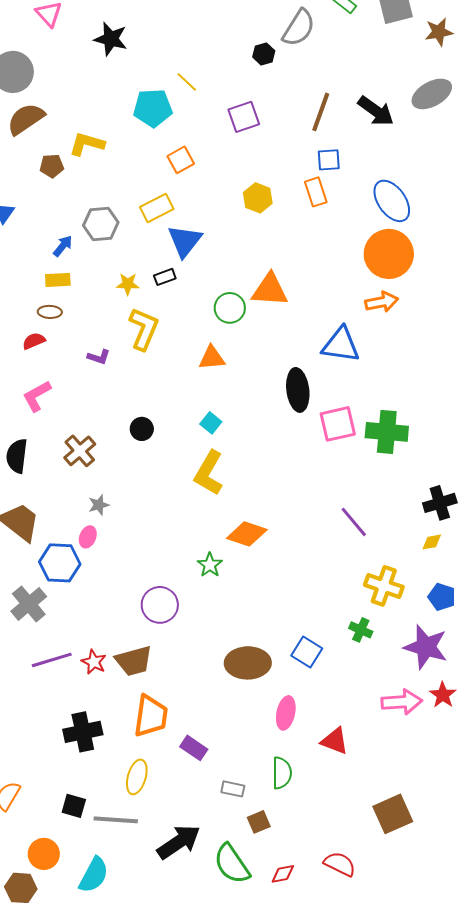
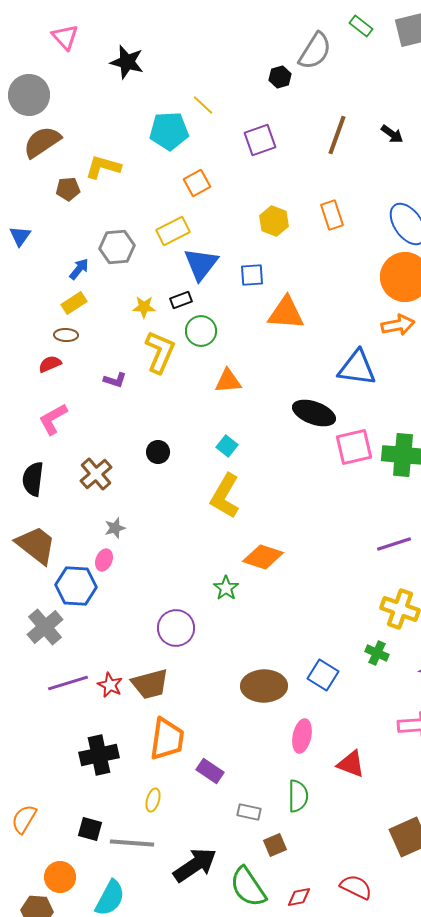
black arrow: (376, 111) -> (392, 134), size x0.6
blue square: (329, 160) -> (252, 275), moved
yellow rectangle: (58, 280) -> (74, 303), turned -30
green circle: (230, 308) -> (201, 331), moved
black ellipse: (298, 390) -> (314, 413), turned -63
purple line: (354, 522) -> (394, 544), moved, turned -68
yellow ellipse: (137, 777) -> (153, 800), size x0.7

